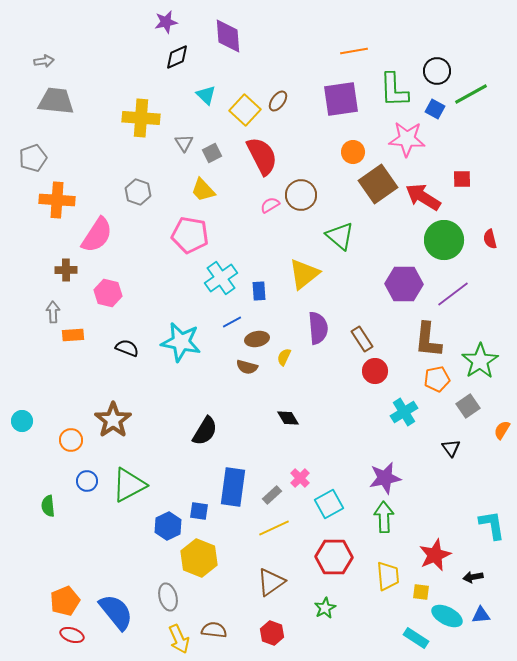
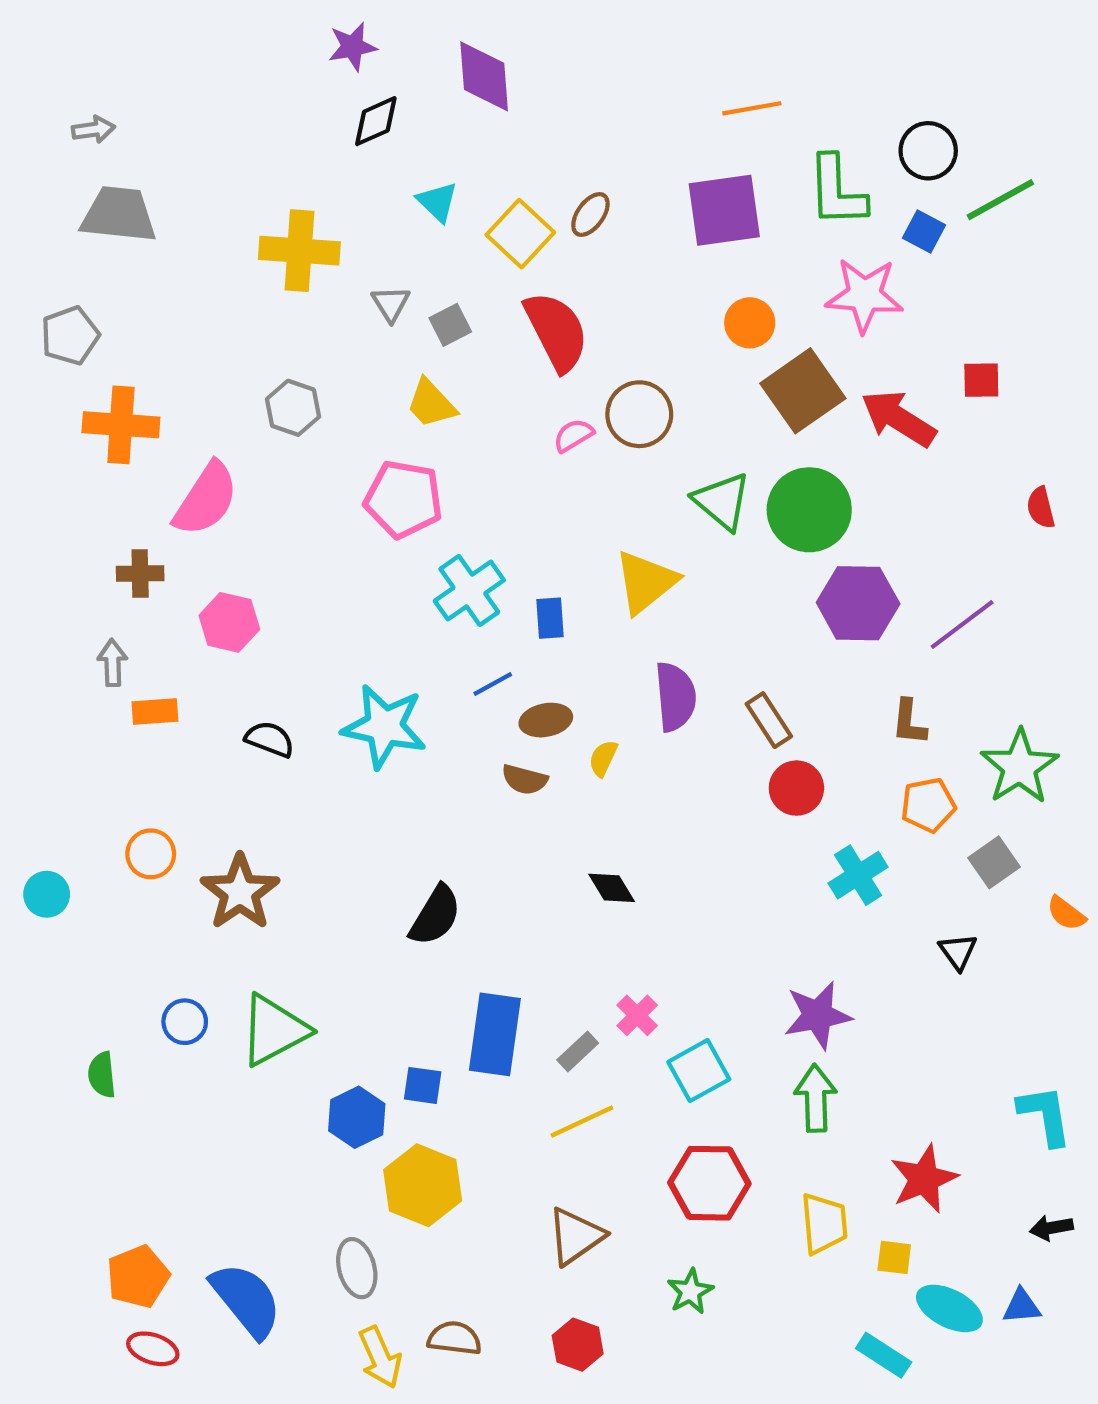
green circle: (444, 240) -> (809, 510), moved
brown L-shape: (428, 340) -> (909, 722), size x0.6
orange semicircle: (502, 430) -> (1066, 913), turned -84
orange circle: (71, 440) -> (151, 854), moved
black arrow: (473, 577) -> (1051, 1228), moved

